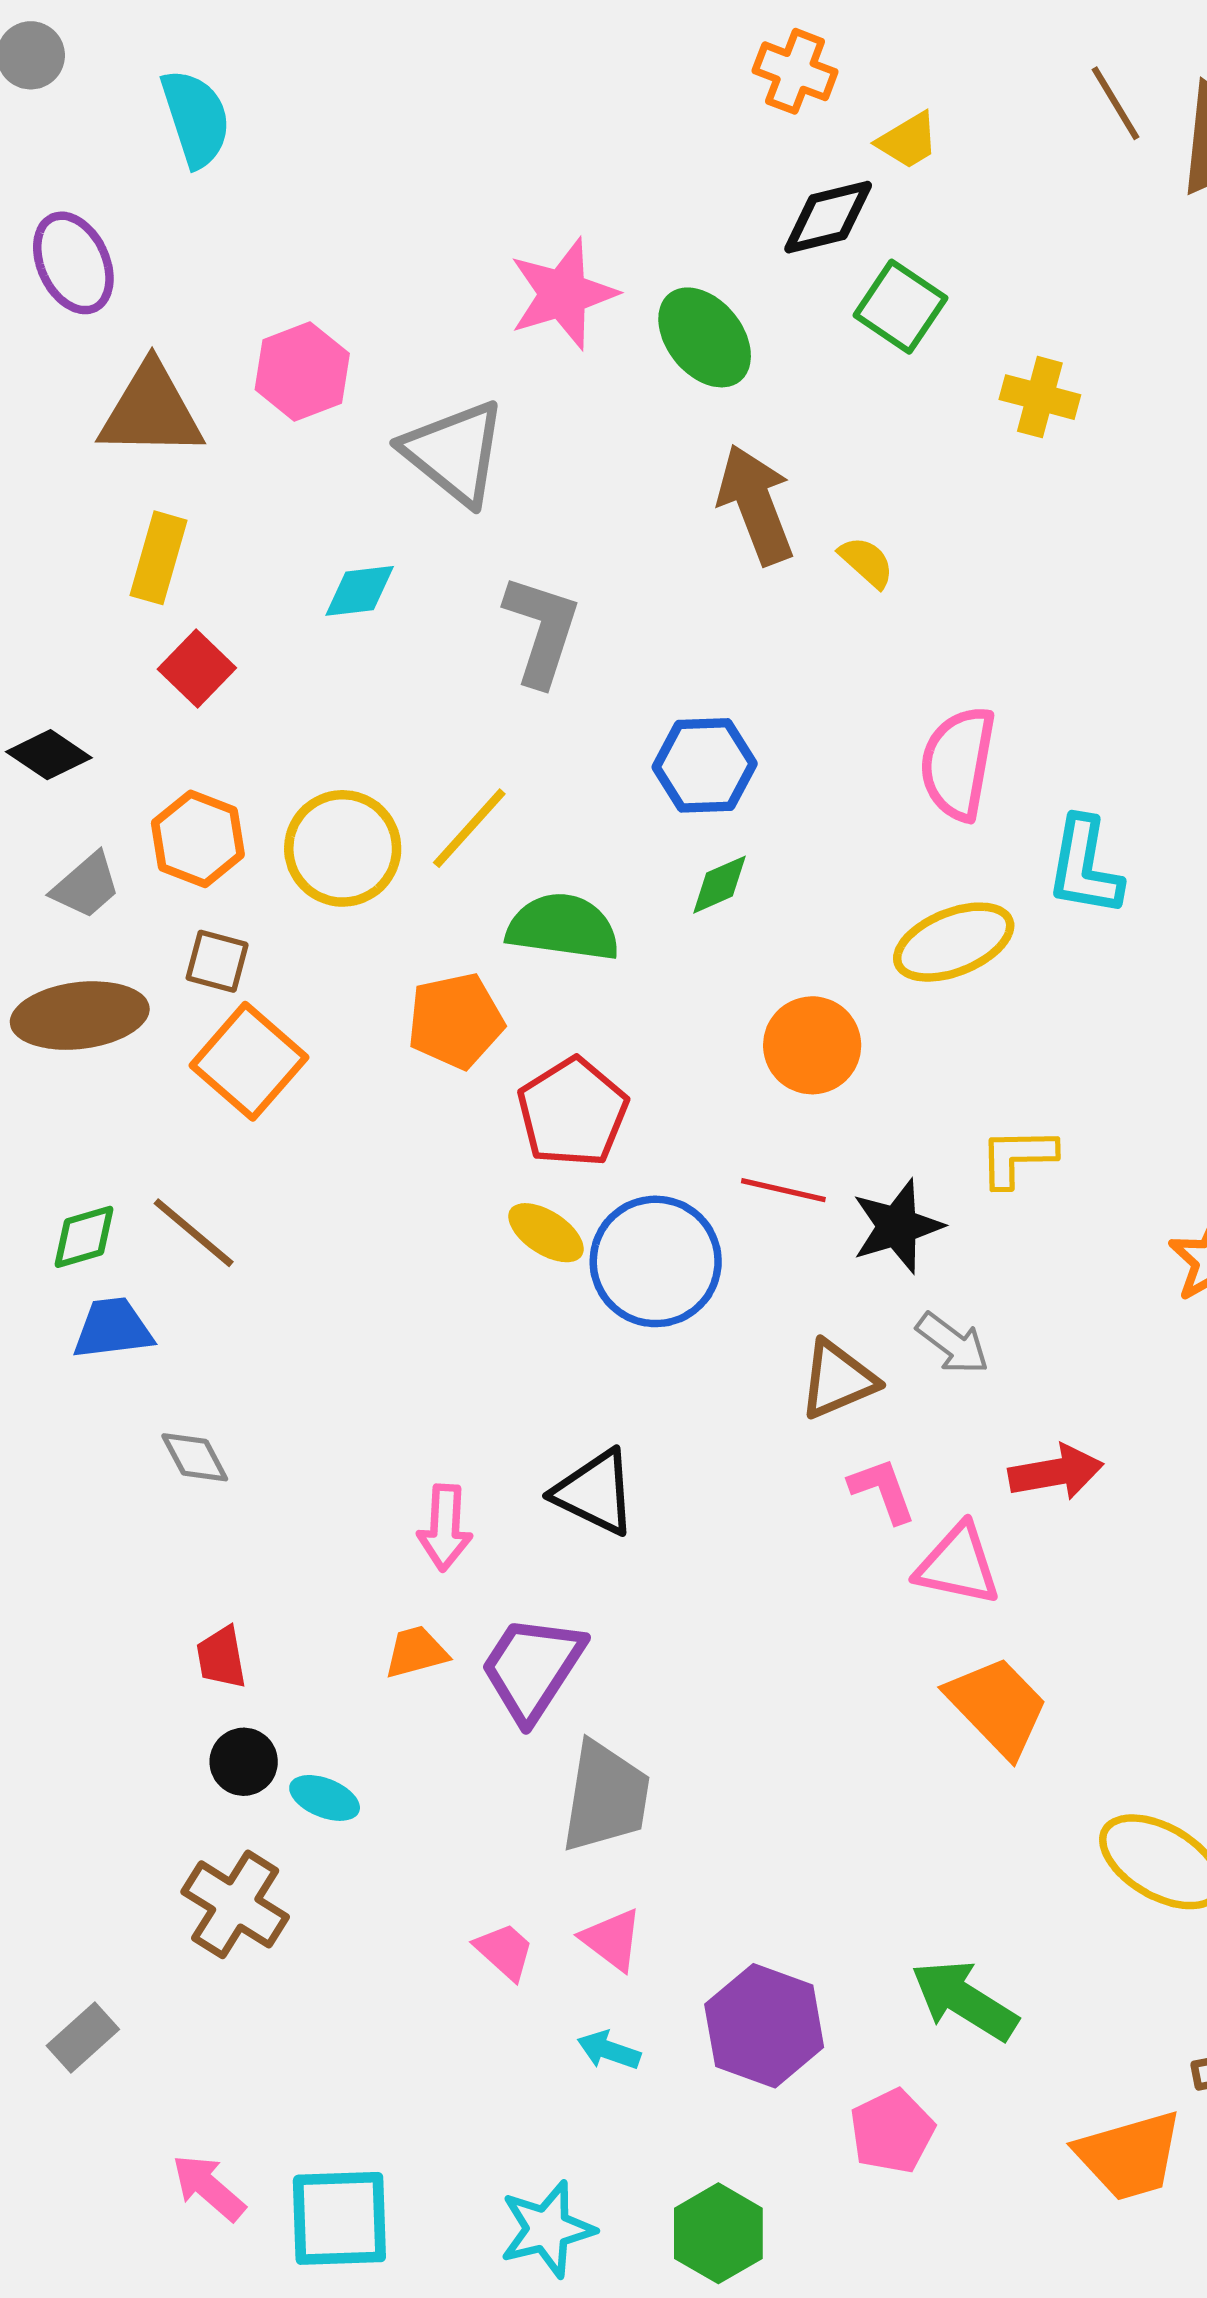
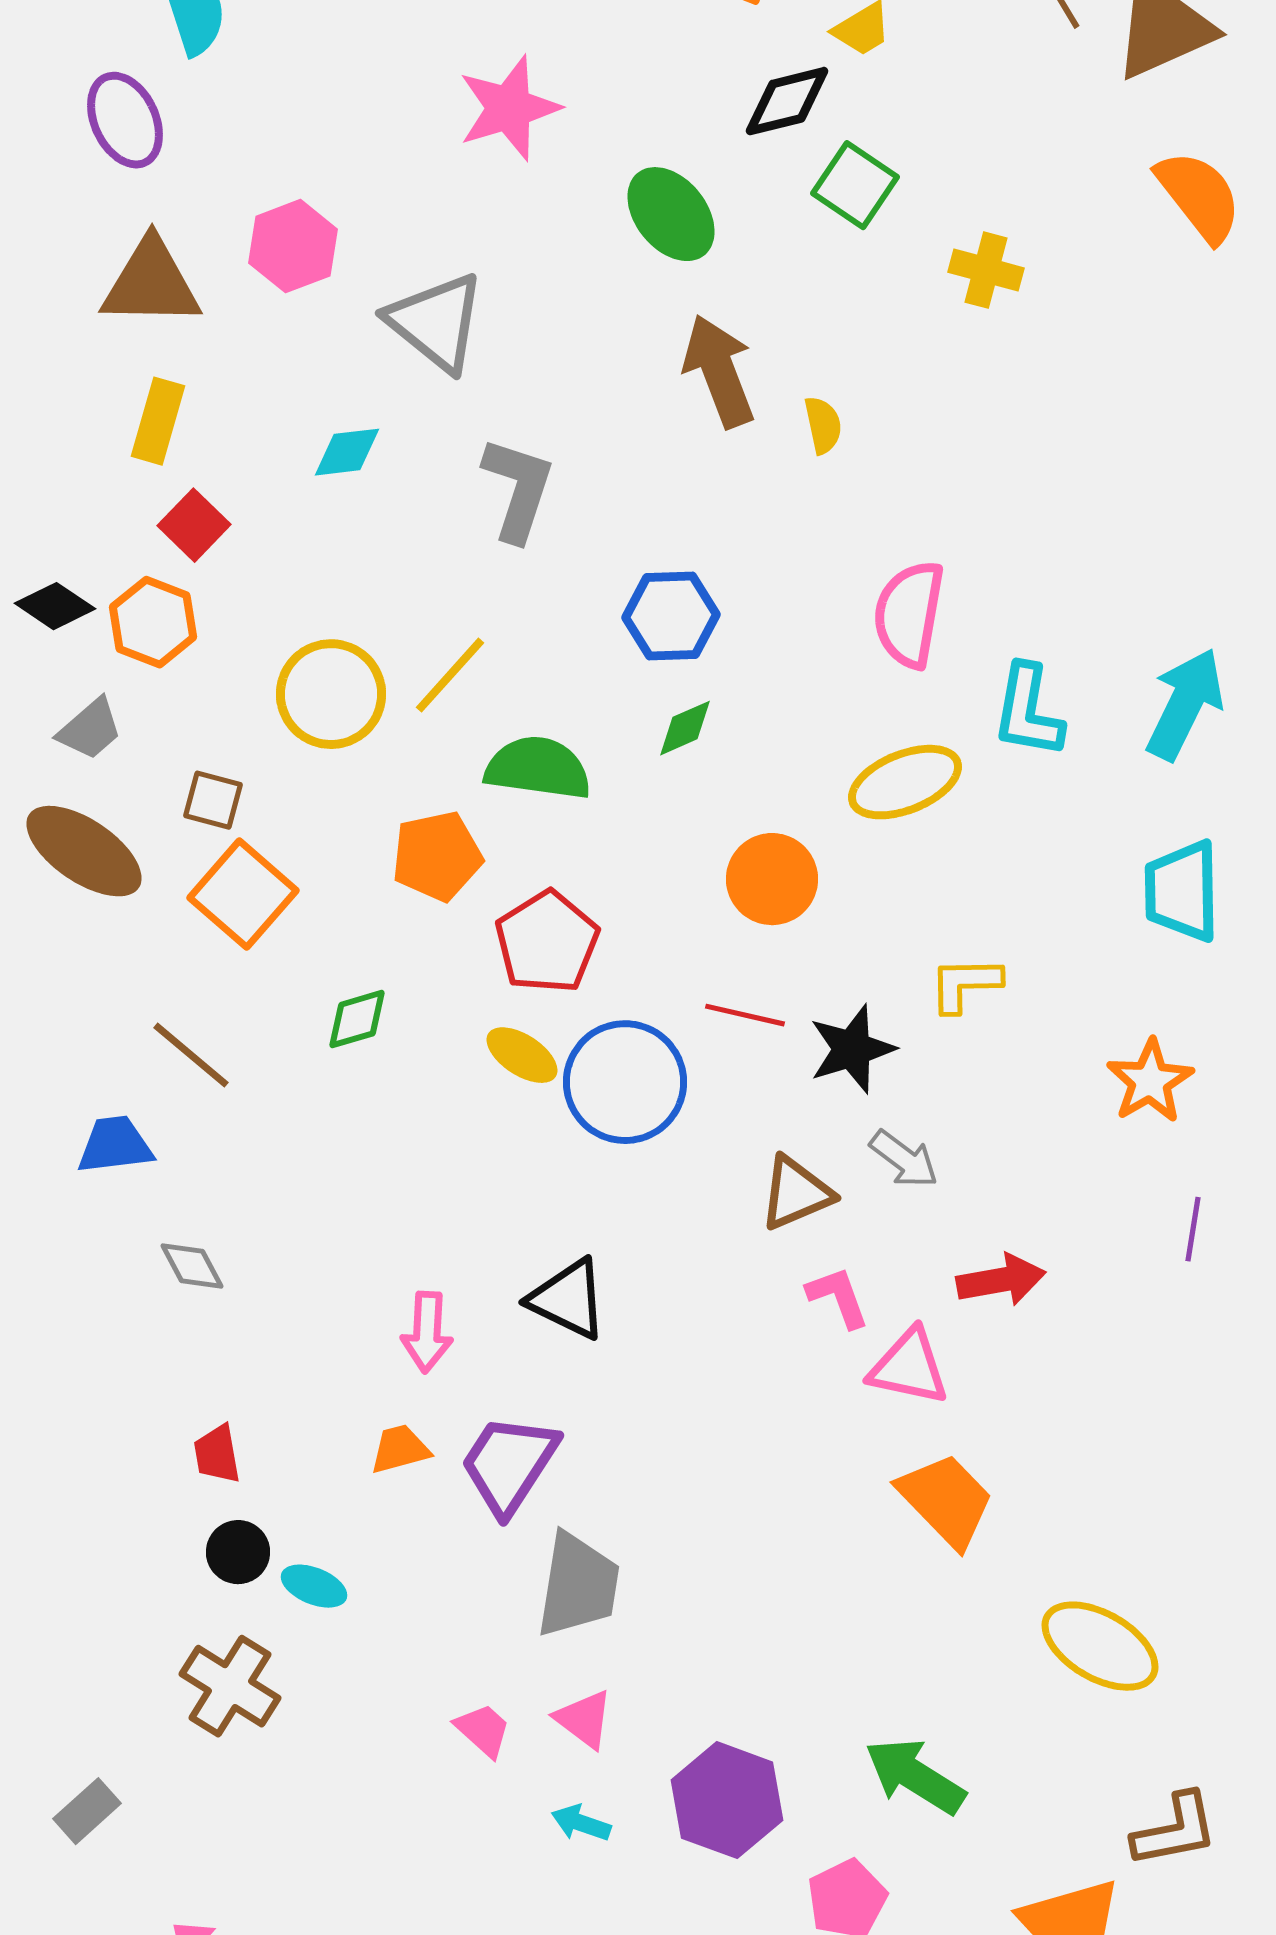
purple ellipse: (73, 263) -> (125, 120), moved
pink star: (563, 294) -> (509, 108), moved
yellow semicircle: (866, 562) -> (823, 425), turned 36
orange hexagon: (198, 839) -> (153, 622), moved
brown ellipse: (80, 1016) -> (84, 851), turned 41
green diamond: (84, 1237) -> (357, 1019), moved

